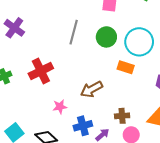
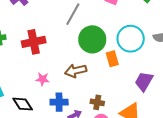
green circle: (106, 37) -> (92, 39), moved, size x1.4
orange rectangle: (126, 67) -> (112, 59), turned 42

